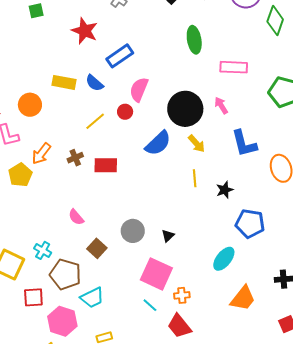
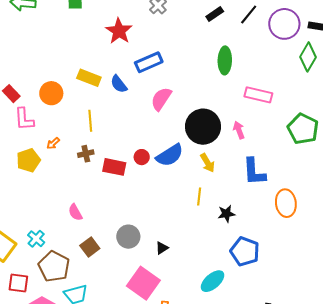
red circle: (125, 112) -> (142, 157), moved
yellow line: (95, 121) -> (90, 121), moved, turned -65
orange arrow: (41, 154) -> (53, 143), size x0.6

